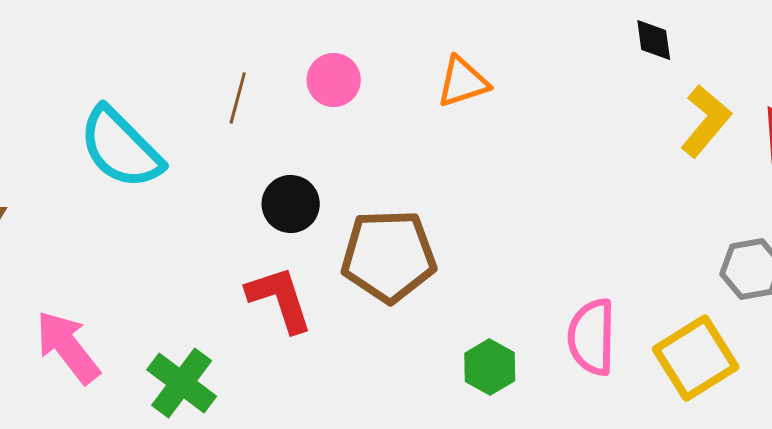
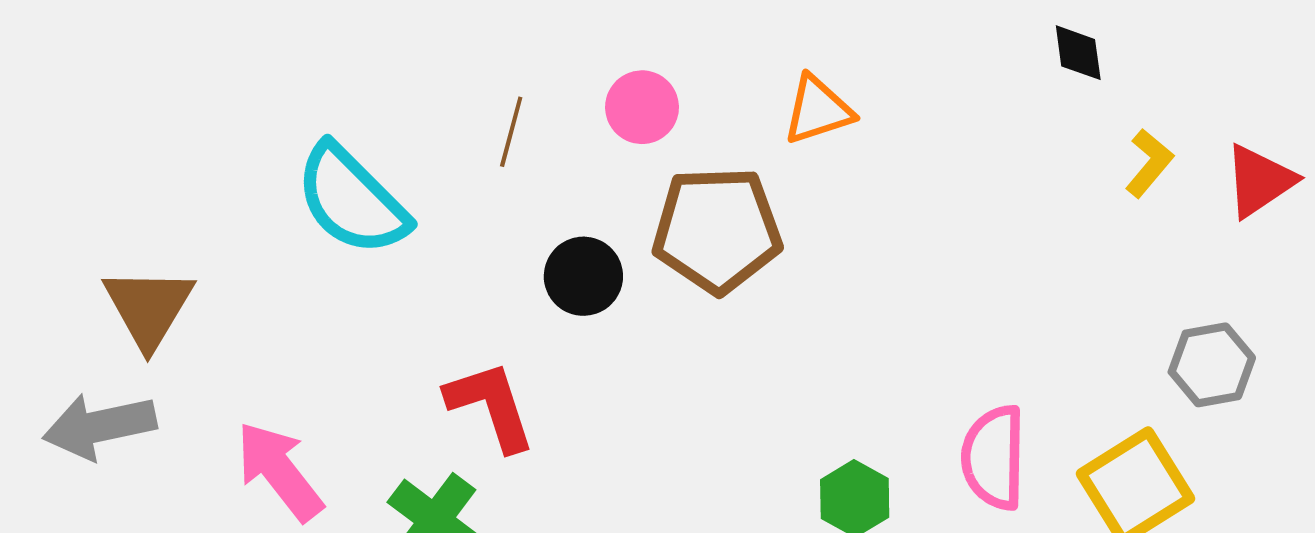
yellow L-shape: (706, 121) -> (1149, 163), size x0.7
brown pentagon: (389, 256) -> (717, 230), moved
red L-shape: (280, 299) -> (491, 406), moved

